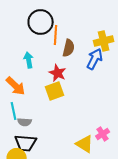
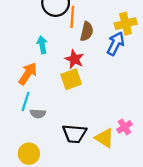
orange arrow: (16, 86) -> (28, 74), turned -100
cyan line: (14, 111) -> (26, 101), turned 30
black trapezoid: (26, 143) -> (74, 134), moved

